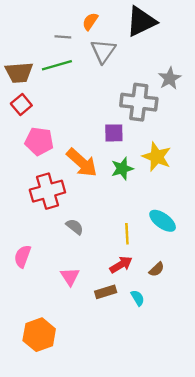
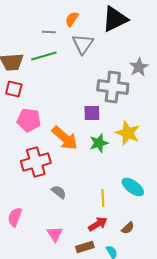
red square: (21, 105) -> (14, 89), turned -36

